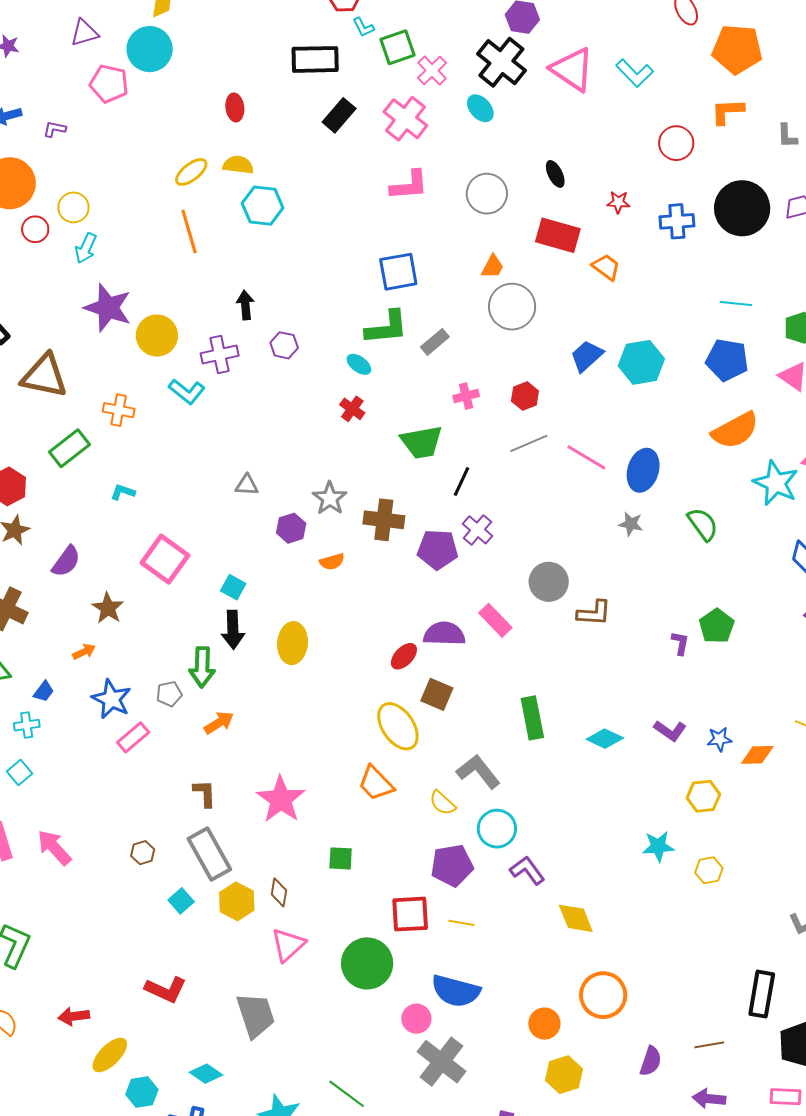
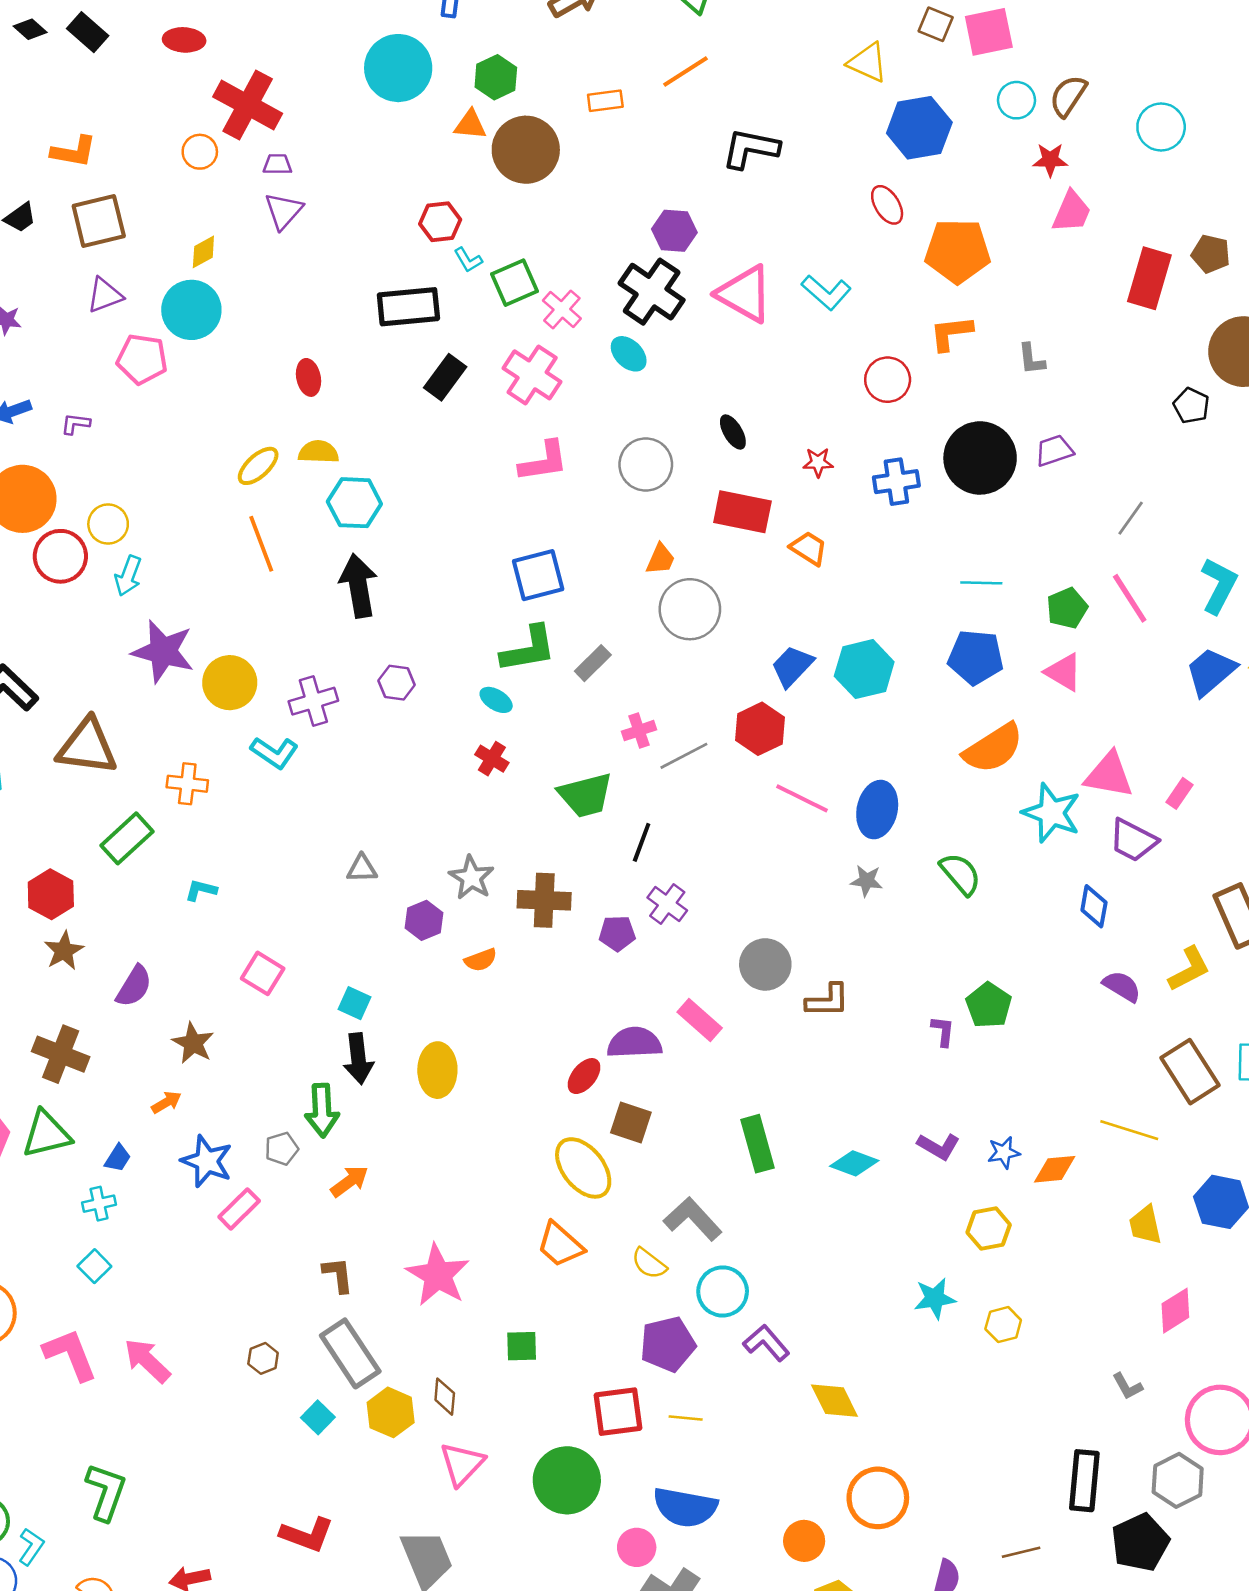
red circle: (35, 229) -> (60, 556), size x1.5
black arrow: (245, 305) -> (358, 586), moved, size x1.6
red hexagon: (525, 396) -> (760, 729), moved, size x1.4
gray line: (529, 443) -> (684, 756), moved
purple pentagon: (438, 549) -> (617, 933), size x0.7
pink square: (165, 559) -> (263, 973), size x0.7

